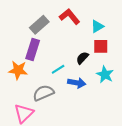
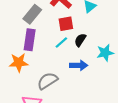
red square: (101, 46) -> (66, 24), moved
cyan line: (58, 69) -> (61, 43), moved
cyan star: (105, 75) -> (105, 53), turned -30

